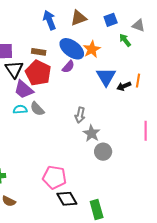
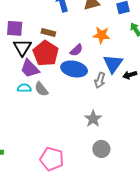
blue ellipse: (72, 49) -> (74, 69), moved, turned -30
orange star: (92, 49) -> (101, 35), turned 30
gray arrow: (80, 115) -> (100, 80), moved
gray circle: (103, 152) -> (101, 149), moved

